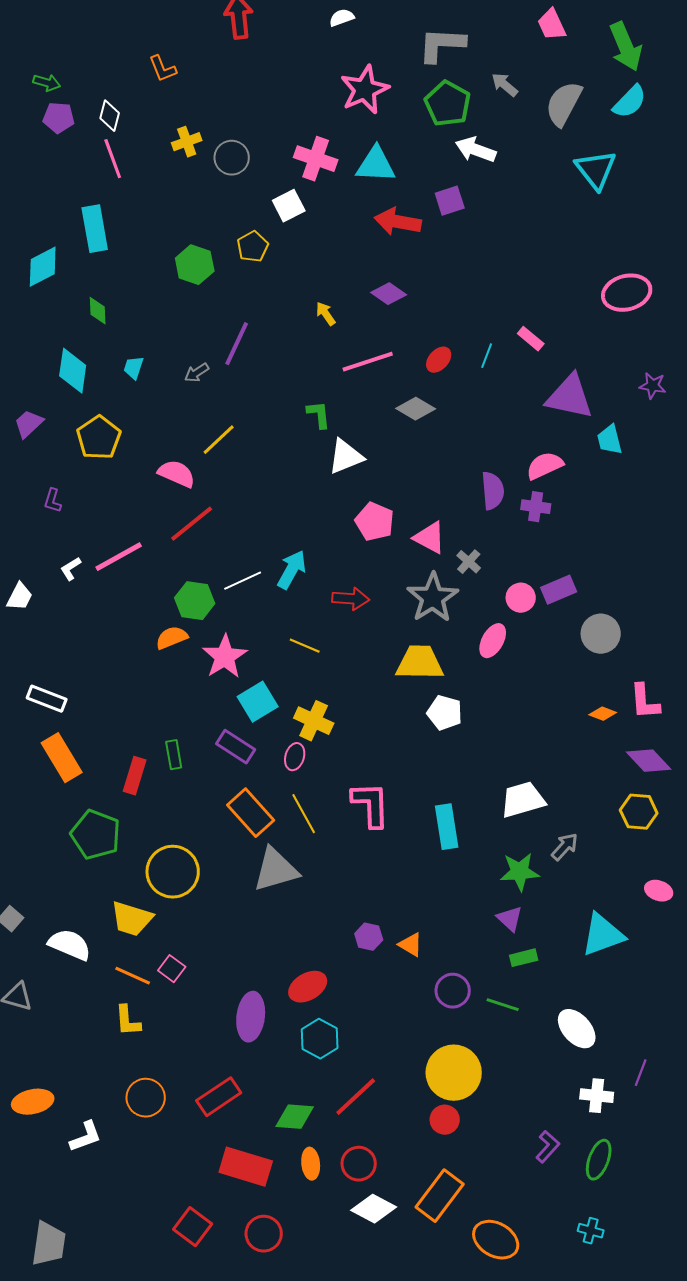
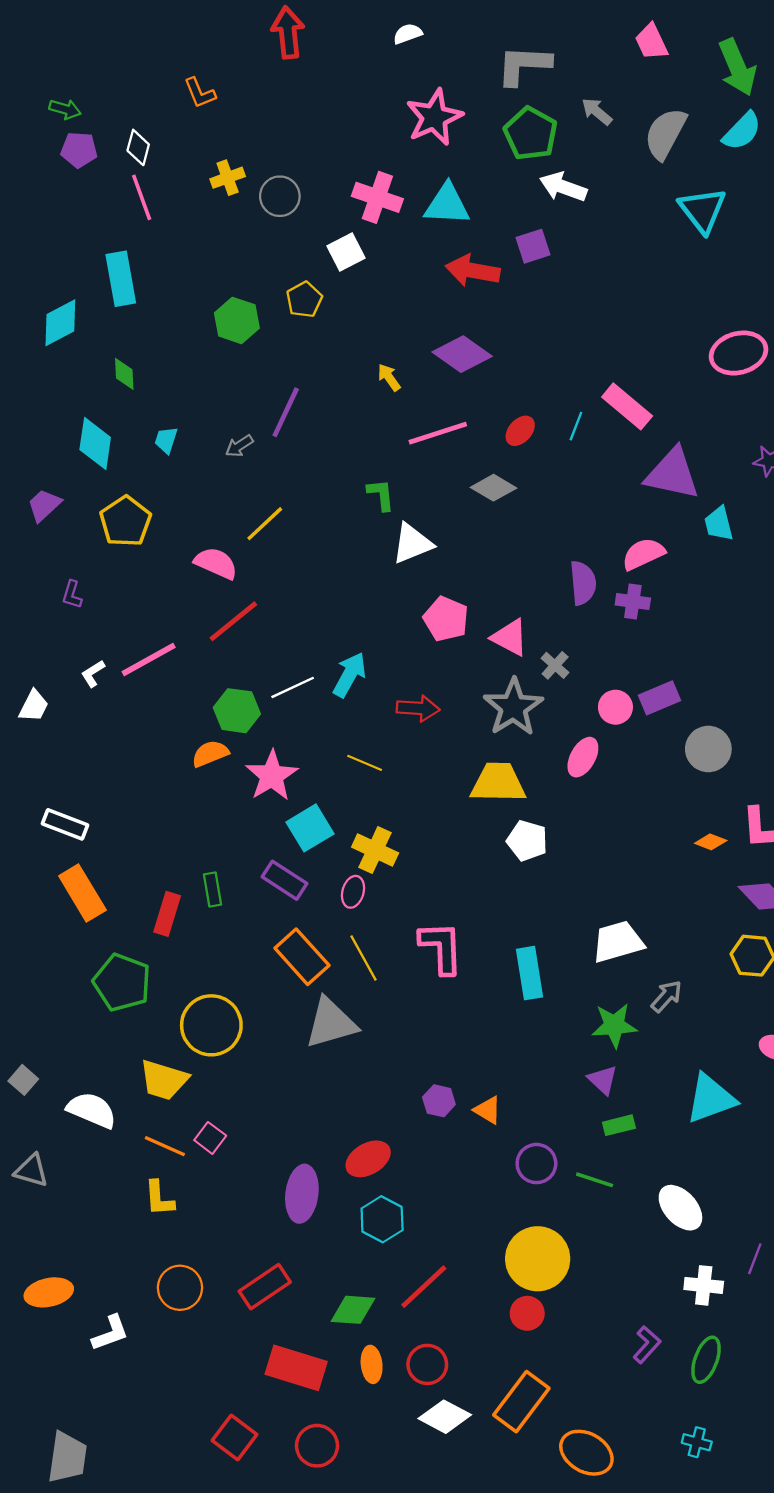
purple diamond: (389, 294) -> (462, 354), size x1.4
pink rectangle: (531, 339) -> (627, 406), size x1.6

